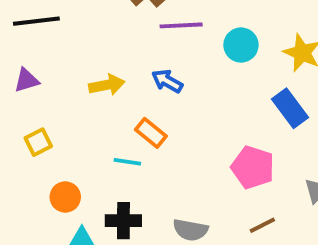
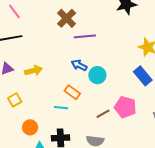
cyan circle: (241, 45) -> (97, 75), moved
yellow arrow: (107, 85) -> (33, 71), moved
brown line: (262, 225) -> (103, 114), moved

